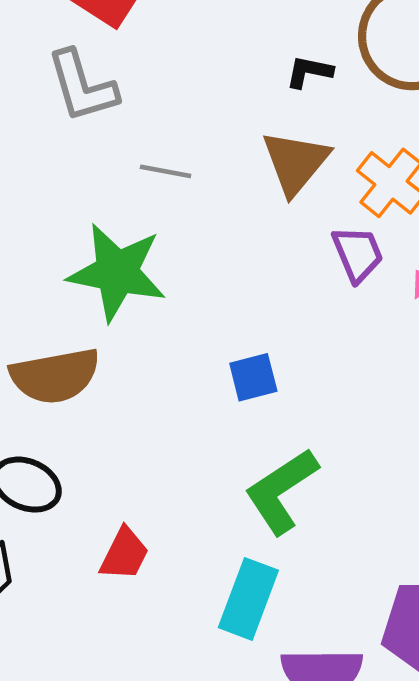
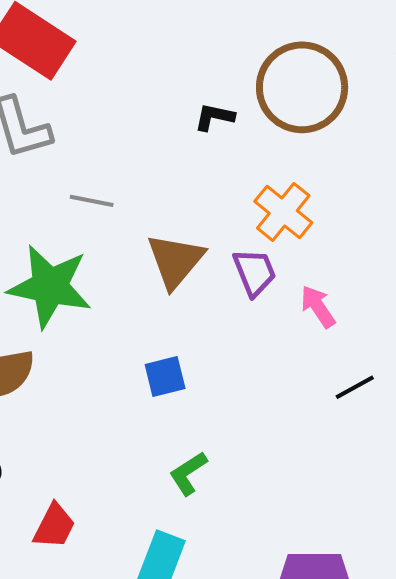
brown triangle: (295, 162) -> (175, 261), moved
green L-shape: (281, 491) -> (188, 473), size x0.6

